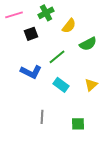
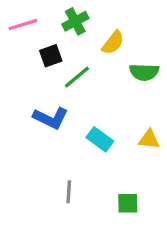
green semicircle: (88, 44) -> (144, 72), turned 30
green line: (57, 57) -> (77, 77), moved
yellow triangle: (91, 85) -> (149, 139), turned 48

